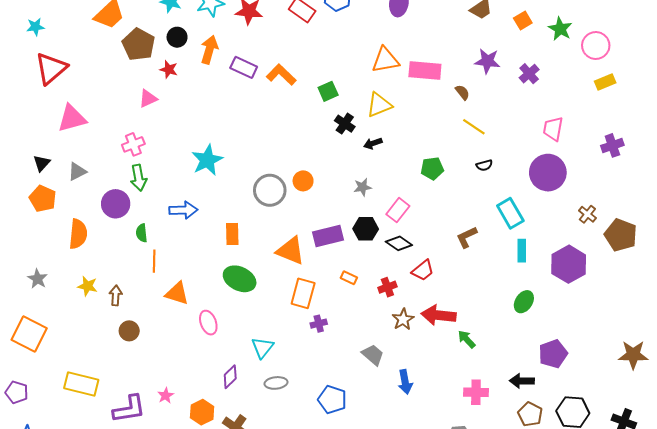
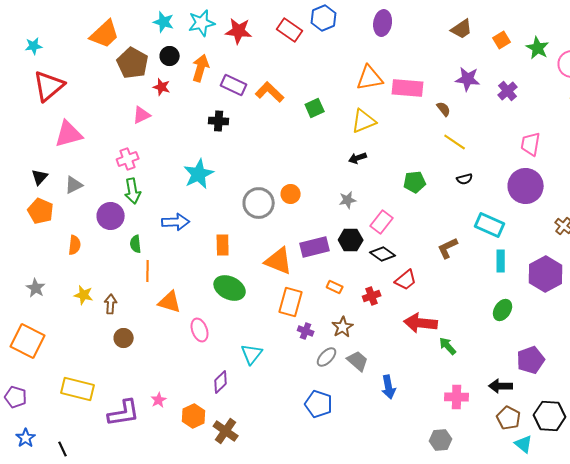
black cross: (345, 124) -> (219, 121), moved, turned -30
cyan rectangle: (510, 213) -> (490, 225), turned -36
orange semicircle: (78, 234) -> (75, 245), size x0.7
brown star: (403, 319) -> (343, 327), moved
purple cross: (319, 324) -> (306, 331), turned 35
gray ellipse: (276, 383) -> (327, 357), moved, turned -40

